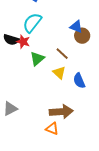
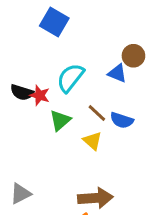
cyan semicircle: (32, 23) -> (70, 78), moved
brown circle: (82, 36) -> (133, 56), moved
blue semicircle: (79, 81) -> (122, 120), moved, turned -49

